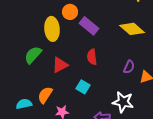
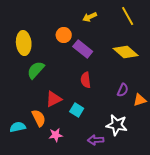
yellow ellipse: (52, 29) -> (24, 43), moved
green semicircle: (33, 55) -> (36, 70), moved
red triangle: (60, 65) -> (54, 99), moved
orange semicircle: (45, 95) -> (39, 118), turned 120

